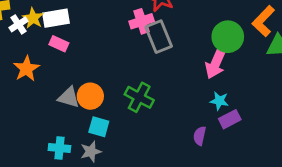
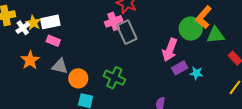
green circle: (228, 37) -> (191, 29), moved
gray triangle: (69, 97) -> (60, 66), moved
cyan star: (219, 101) -> (196, 73), moved
purple rectangle: (230, 119) -> (180, 68), moved

